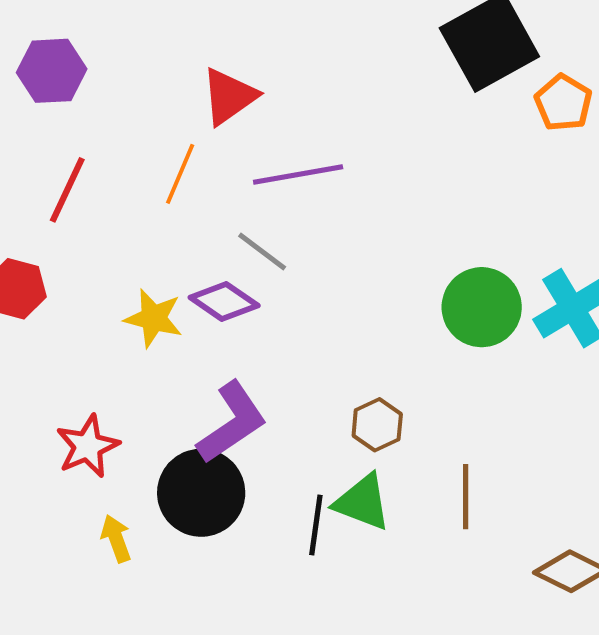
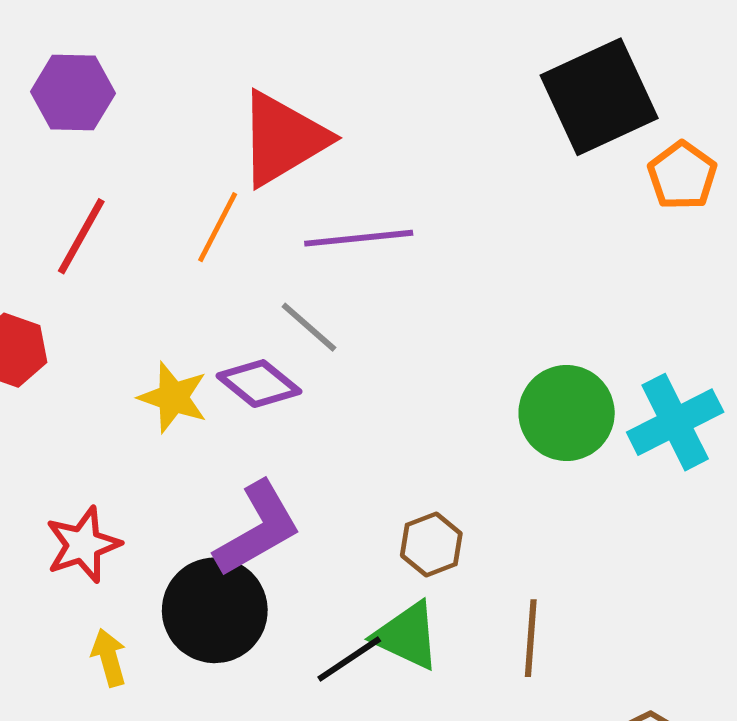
red triangle: (229, 96) -> (283, 139), size x1.4
black line: (316, 525) -> (349, 659), turned 44

